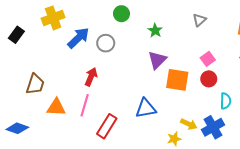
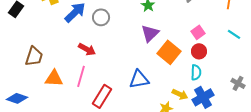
red arrow: (91, 77) -> (87, 49), turned 96
orange square: (177, 80) -> (169, 52), turned 30
cyan semicircle: (226, 101) -> (196, 72), moved

